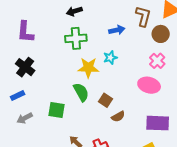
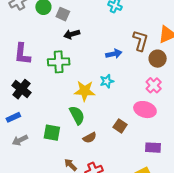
green cross: (76, 38) -> (59, 62), moved
brown square: (106, 100) -> (120, 126), moved
brown semicircle: (118, 117) -> (90, 138), moved
purple rectangle: (158, 123) -> (153, 148), size x0.7

